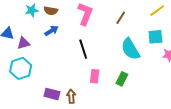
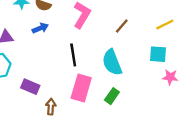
cyan semicircle: (130, 49) -> (112, 62), moved
pink rectangle: (95, 76) -> (81, 88), size x1.6
purple rectangle: (52, 94) -> (30, 87), moved

